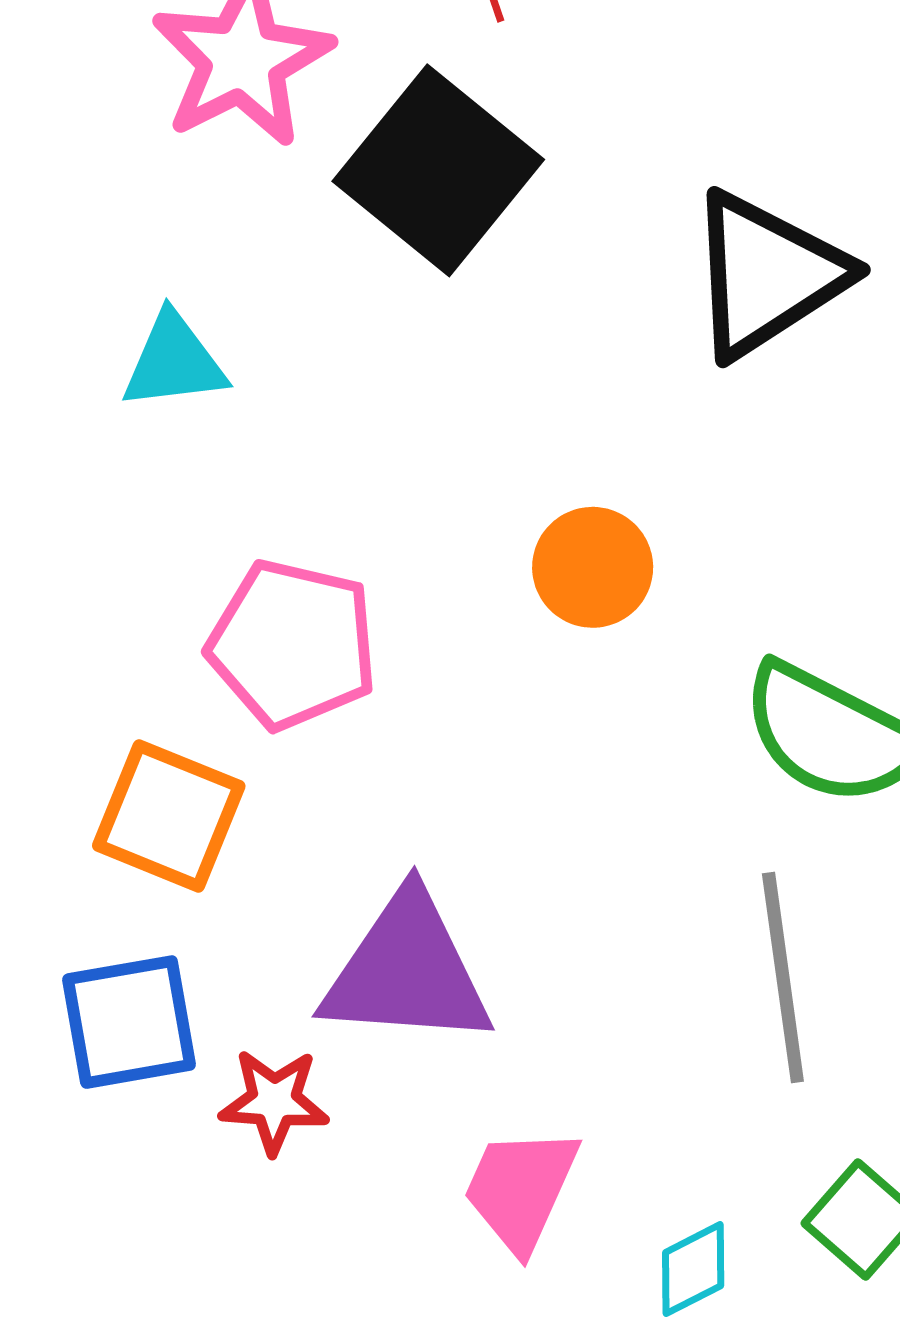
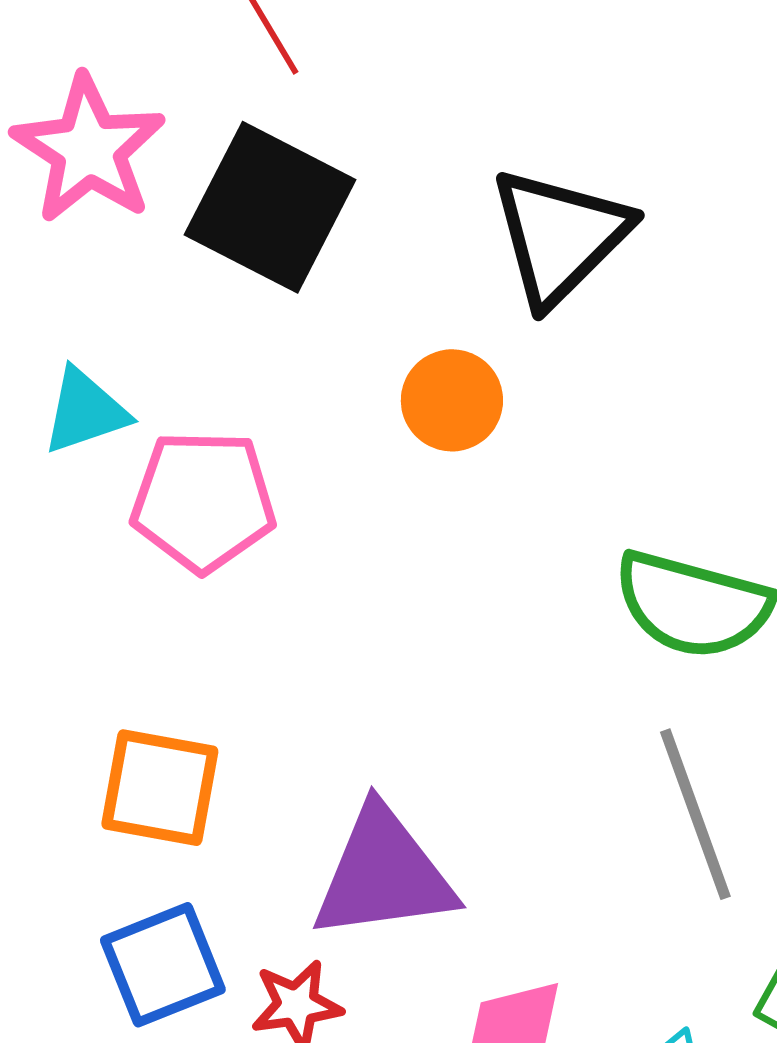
orange circle: (593, 567) -> (452, 400), moved
pink pentagon: (293, 644) -> (203, 501), moved

